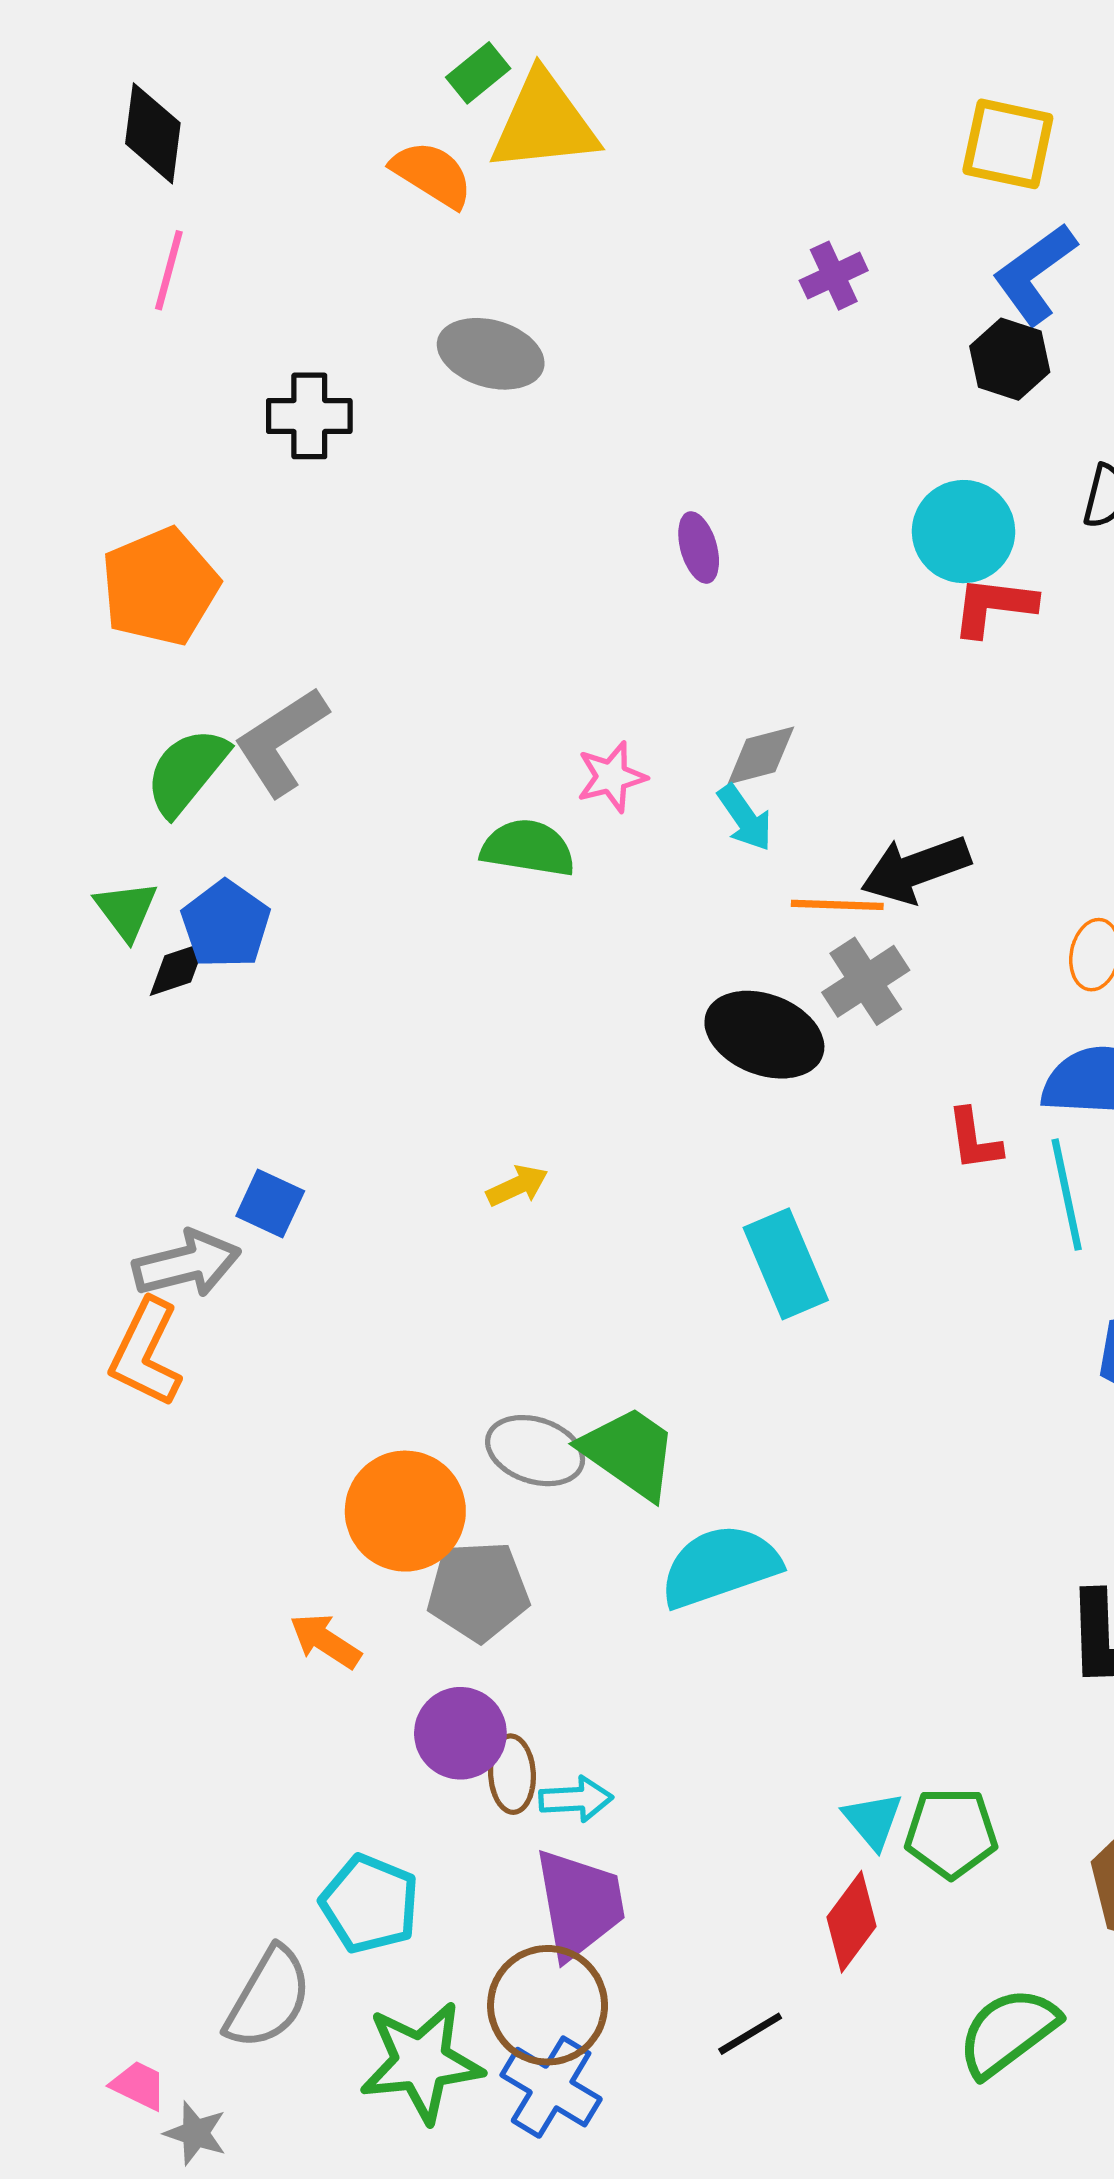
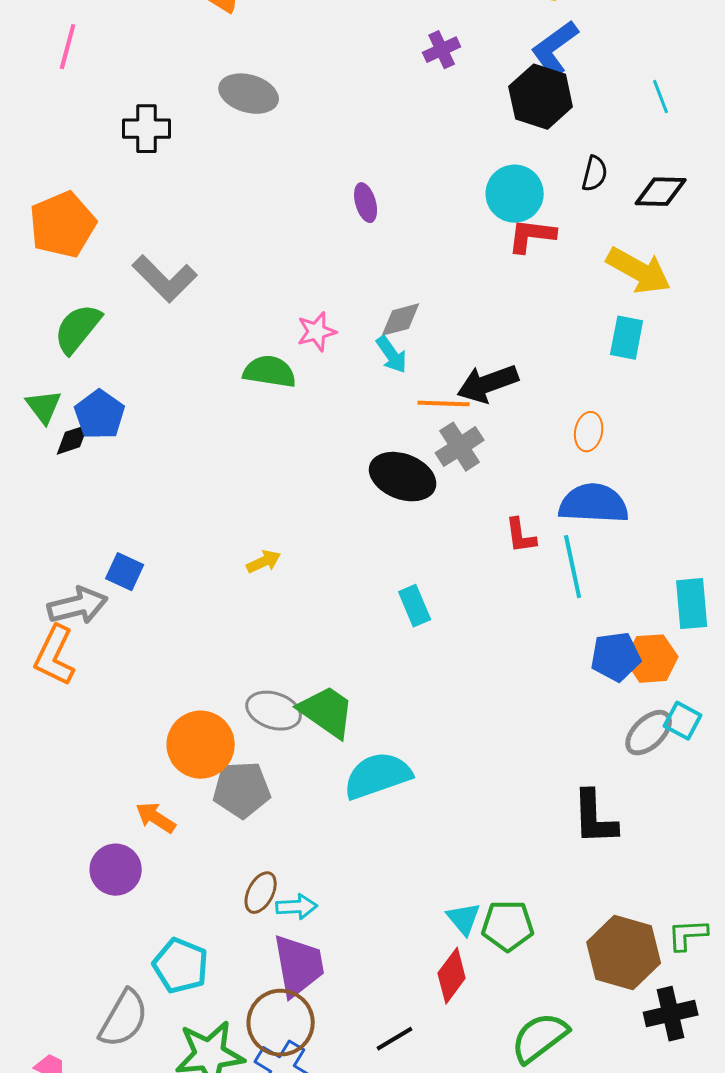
black hexagon: (1010, 359) -> (541, 97), size x1.4
gray L-shape: (281, 741) -> (165, 279), moved, turned -102
cyan rectangle: (786, 1264) -> (415, 606), size x0.7
purple circle: (460, 1733) -> (116, 870), moved
brown ellipse: (512, 1774) -> (261, 893), turned 30

